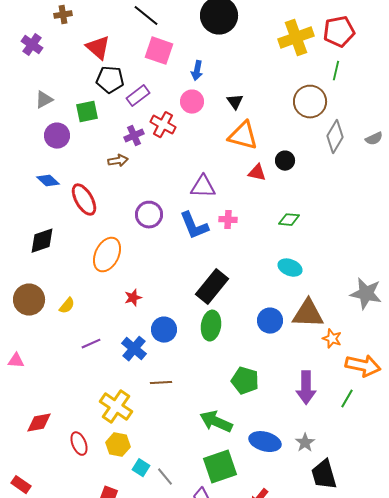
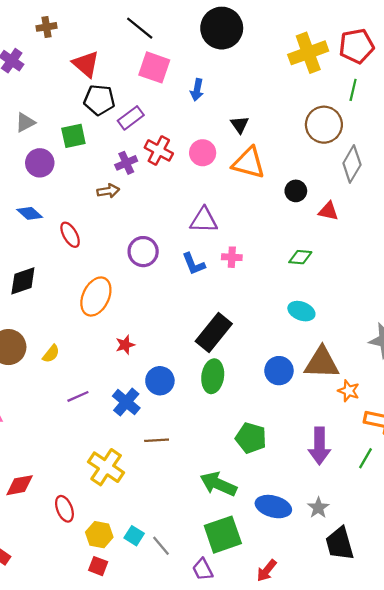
pink circle: (192, 102) -> (203, 153), moved
red triangle: (257, 173) -> (328, 211), moved
red ellipse: (84, 200) -> (70, 235), size x0.7
blue L-shape: (194, 226) -> (194, 264), size x0.7
yellow hexagon: (118, 445) -> (99, 535), moved

